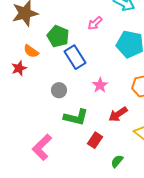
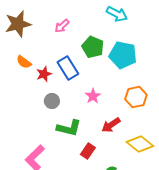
pink arrow: (95, 23) -> (62, 26), moved
green pentagon: (58, 36) -> (93, 47), moved
red star: (19, 68) -> (44, 74), moved

